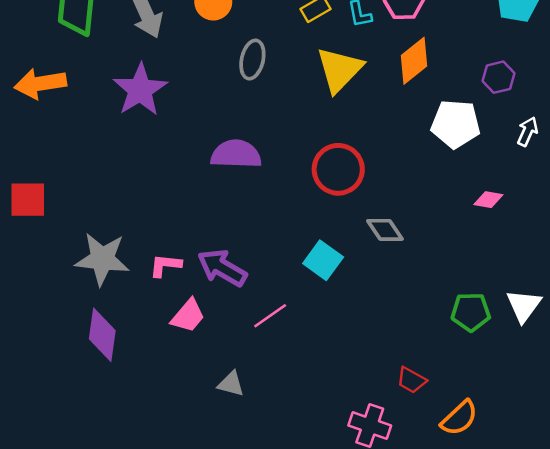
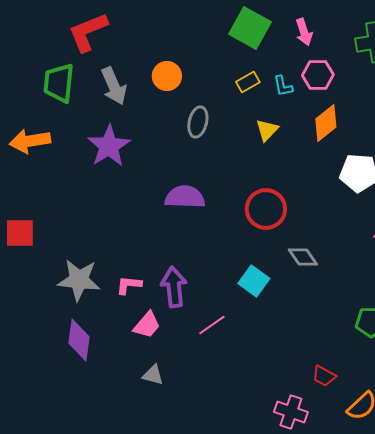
yellow triangle: (339, 70) -> (267, 130), size x0.6
purple arrow: (222, 268) -> (174, 287), turned 54
gray triangle: (231, 384) -> (153, 375), moved

